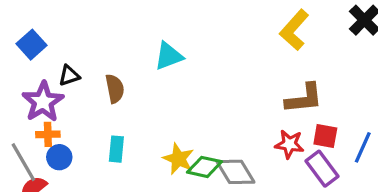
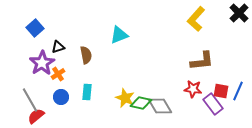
orange cross: (48, 134) -> (58, 74), moved, turned -32
red square: (325, 136) -> (221, 91), moved
blue circle: (59, 157) -> (61, 97), moved

